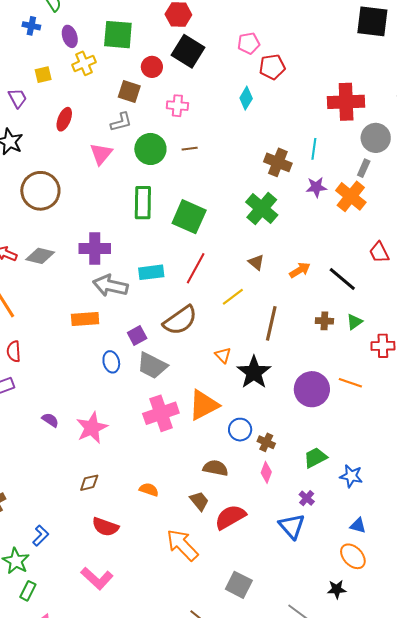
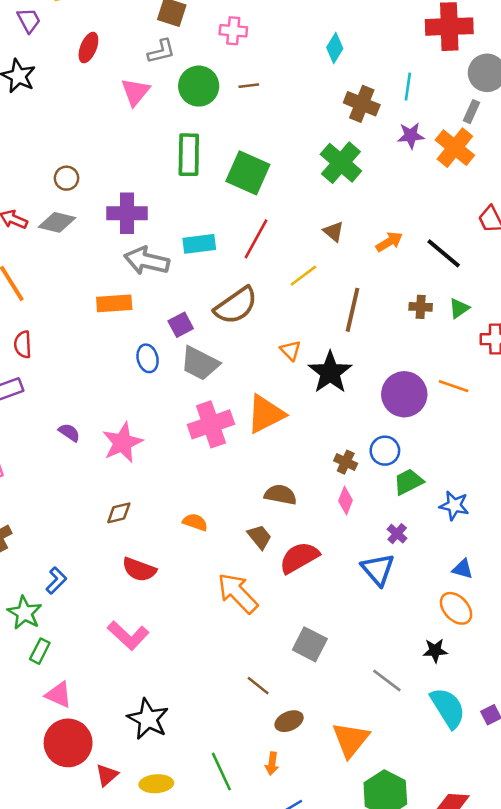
cyan diamond: (246, 98) -> (335, 48), moved
brown circle: (40, 191) -> (66, 178), moved, size x0.5
blue circle: (240, 430) -> (385, 451), moved

